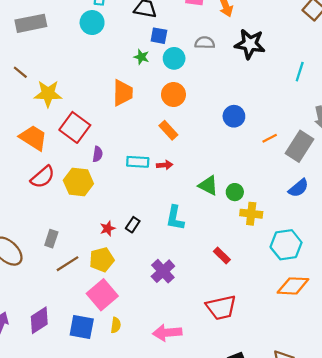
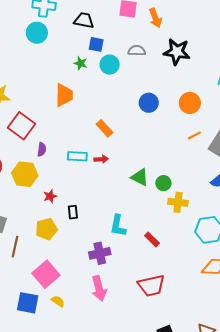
orange circle: (173, 95) -> (190, 103), moved
blue circle: (234, 116) -> (149, 103), moved
cyan L-shape: (175, 218) -> (118, 226), moved
black rectangle: (133, 225) -> (73, 212), turned -40
red star: (108, 228) -> (50, 196), moved
yellow pentagon: (102, 260) -> (46, 229), moved
brown line: (67, 264) -> (15, 247), turned -45
purple cross: (163, 271) -> (100, 253), turned 30
yellow semicircle: (116, 325) -> (58, 301), turned -64
pink arrow: (167, 333) -> (99, 288), moved, turned -100

